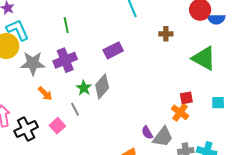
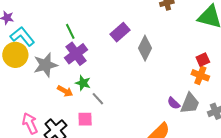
green line: (66, 25) -> (70, 31), moved
gray diamond: (102, 86) -> (145, 48), moved
green star: (84, 88) -> (83, 83), moved
pink square: (57, 126) -> (85, 119), turned -35

